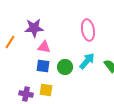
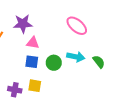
pink ellipse: (88, 30) -> (77, 26), turned -40
cyan arrow: (87, 61) -> (76, 57), turned 60

